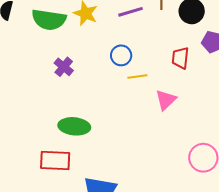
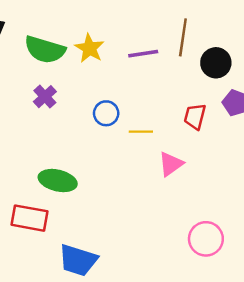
blue circle: (121, 55) -> (106, 113), moved
purple cross: (64, 67) -> (45, 97), moved

